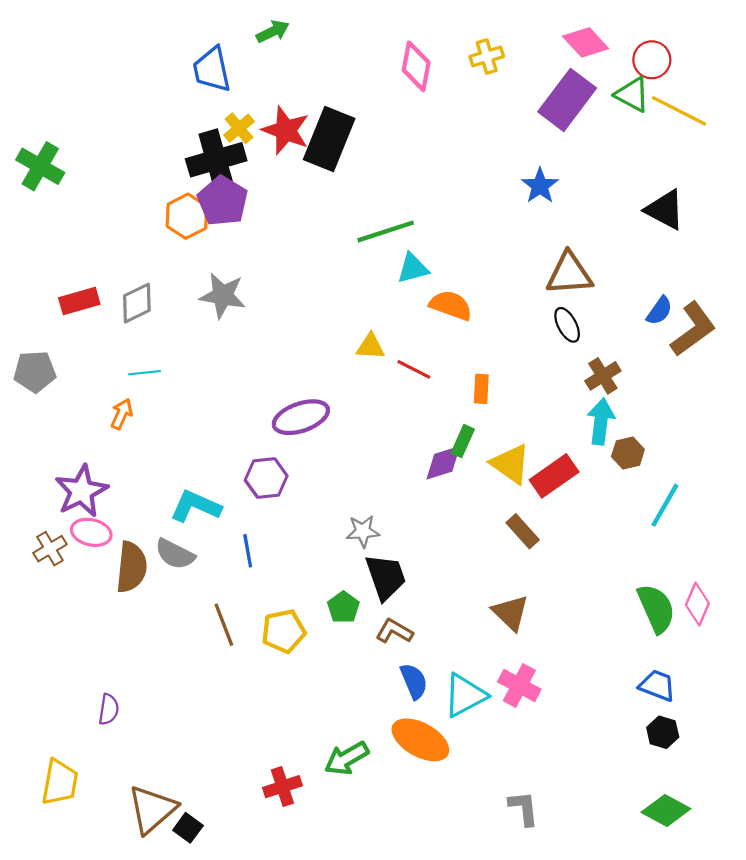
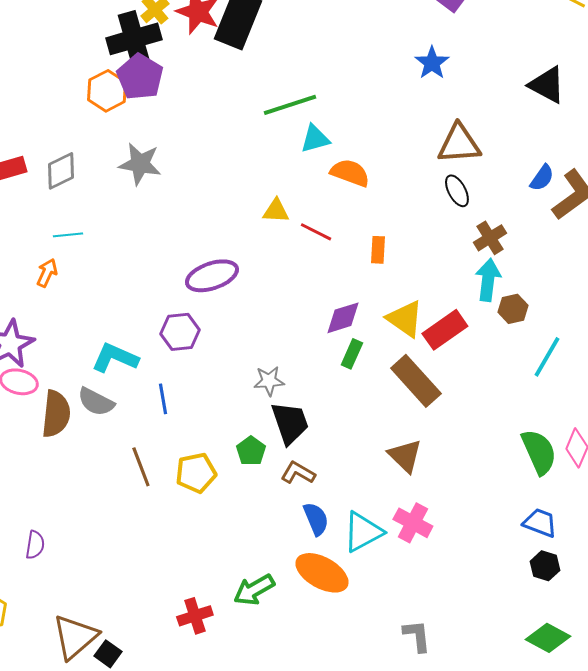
green rectangle: (463, 441) -> (352, 354), moved
brown rectangle: (523, 531) -> (416, 381), size x1.6

